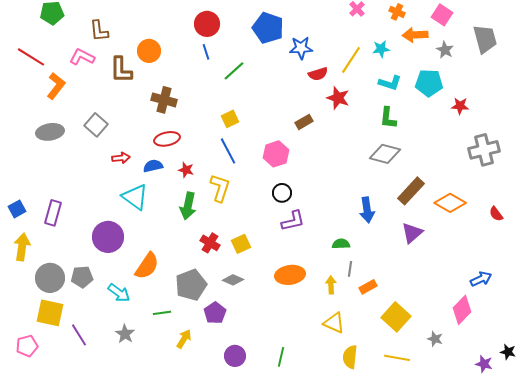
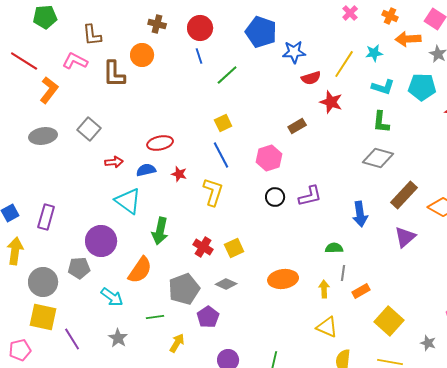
brown cross: (164, 100) -> (157, 24), moved, size x0.7
green arrow: (188, 206) -> (160, 231), moved
purple L-shape: (293, 221) -> (310, 196), moved
gray pentagon: (82, 277) -> (79, 268), moved

